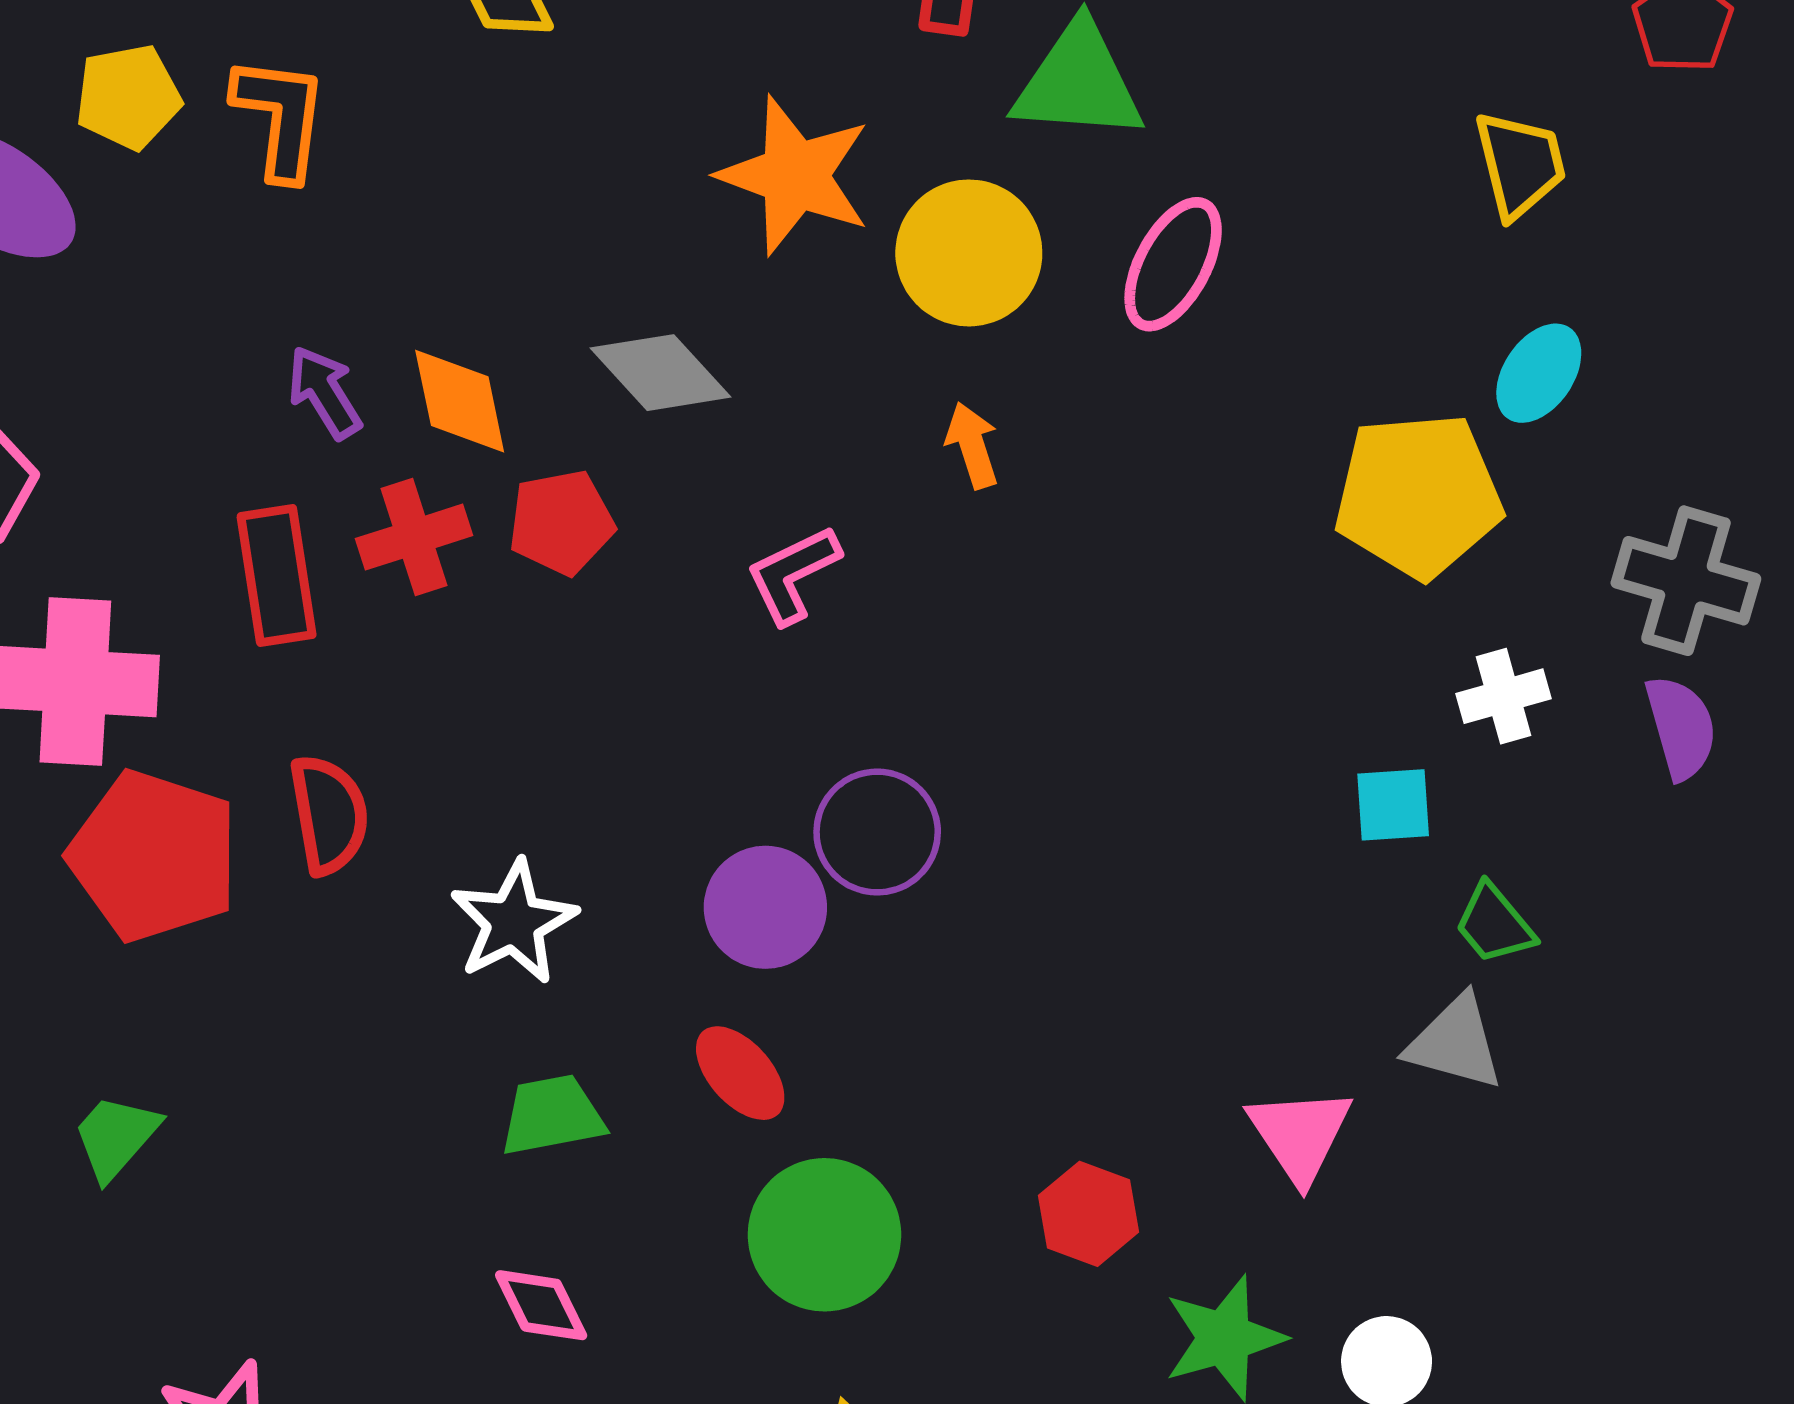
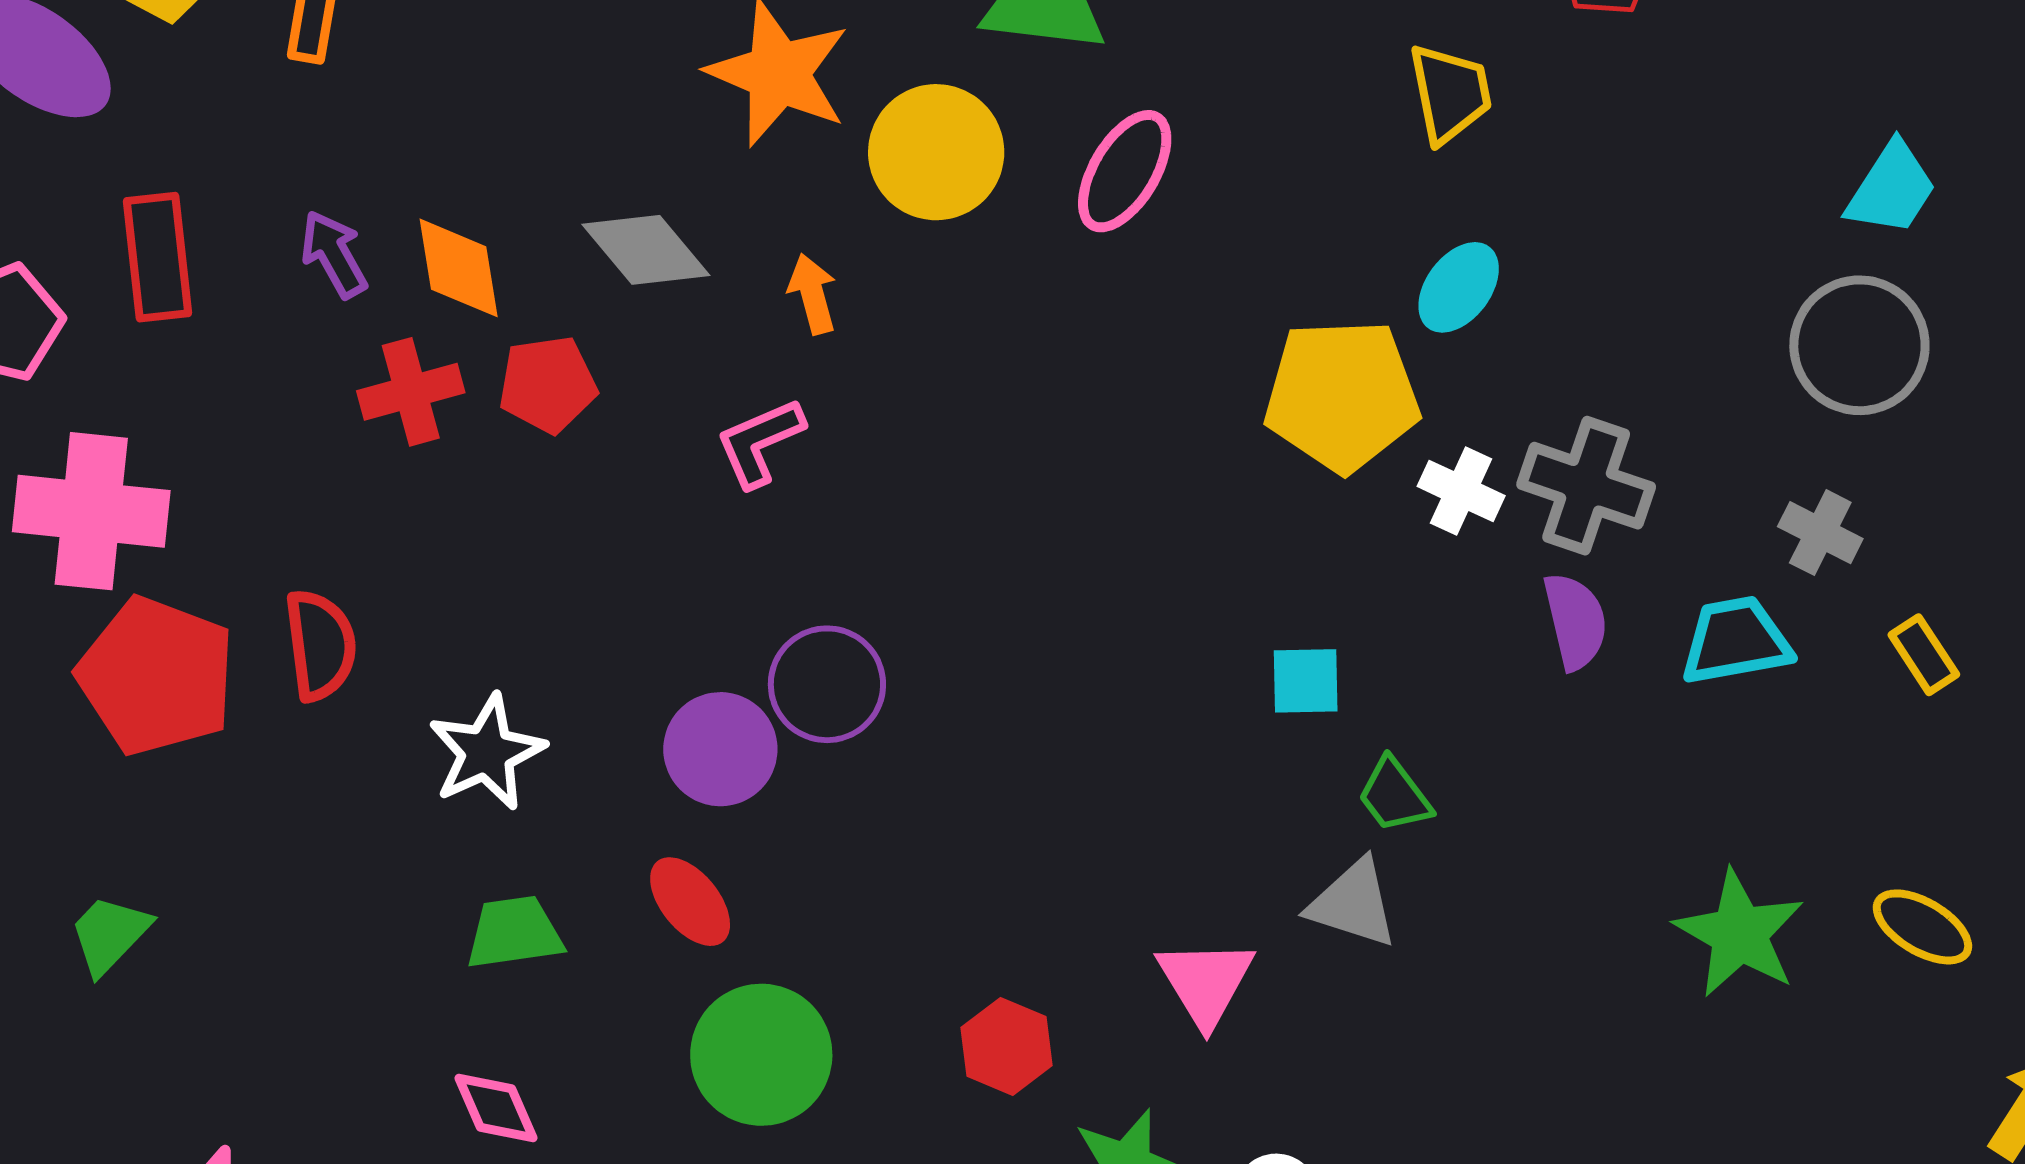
orange arrow: (972, 445) -> (813, 294), moved
red rectangle: (277, 575) -> (157, 257), moved
white cross: (1503, 696) -> (1461, 491), moved, turned 38

